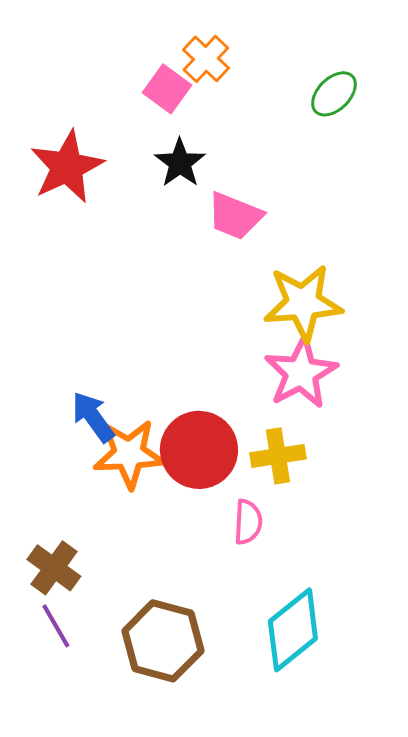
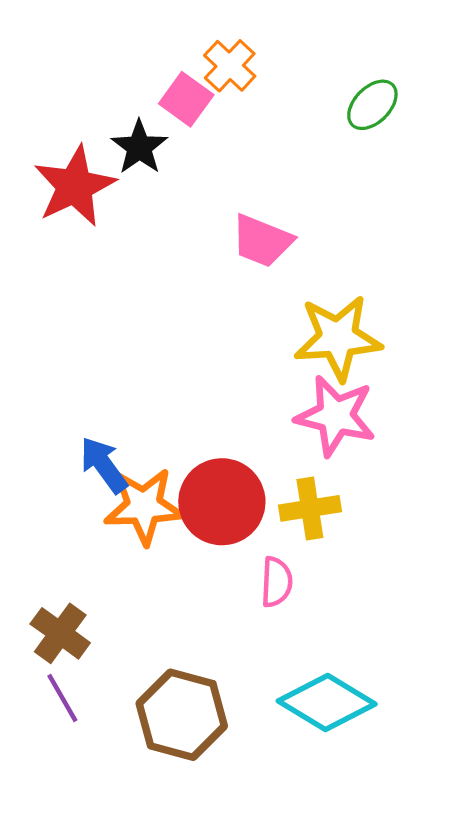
black star: (180, 163) -> (139, 147), moved
pink star: (301, 373) -> (336, 416), turned -30
cyan diamond: (293, 630) -> (327, 702), turned 70

